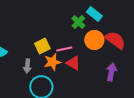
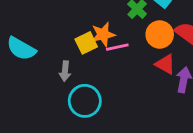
orange star: (52, 62) -> (103, 34), moved
red triangle: (73, 63) -> (165, 64), moved

